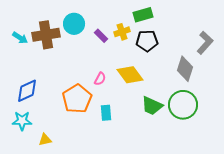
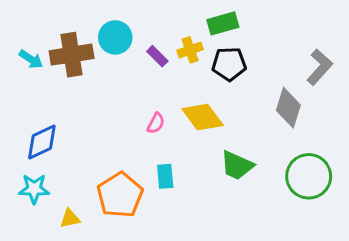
orange pentagon: (77, 99) -> (120, 195), moved
green circle: (183, 105) -> (309, 176), moved

